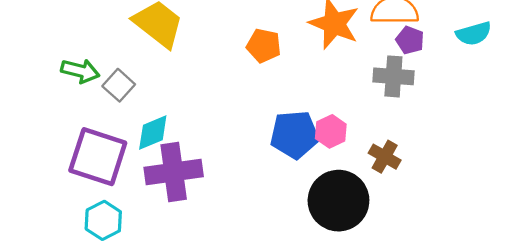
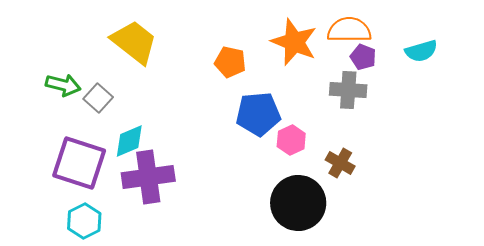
blue pentagon: (295, 135) -> (258, 114), moved

